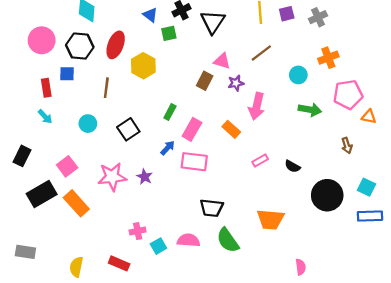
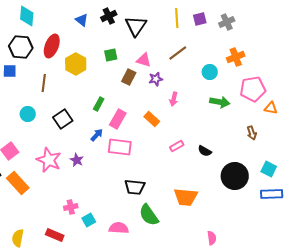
green square: (169, 33) -> (111, 55), moved
pink arrow: (257, 106) -> (174, 99), size x0.6
pink star: (112, 177) -> (49, 160), turned 30
pink semicircle: (188, 240) -> (119, 228), moved

